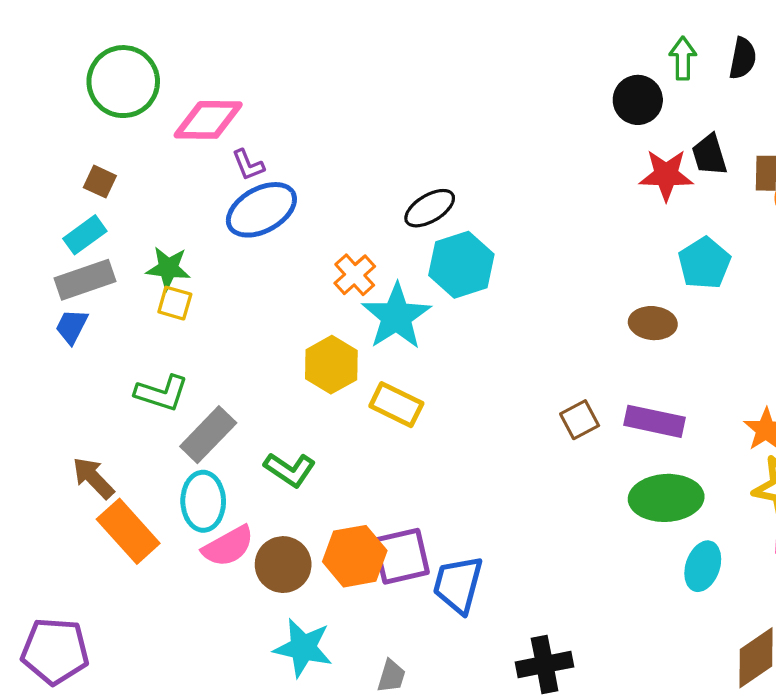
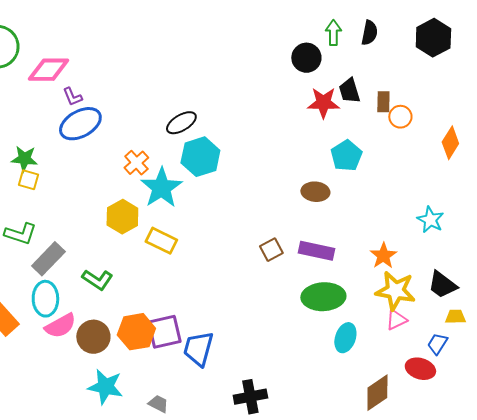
gray trapezoid: (391, 676) -> (158, 404), turned -80

